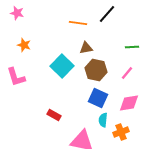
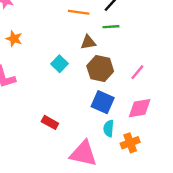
green line: (132, 47) -> (111, 27), moved
cyan square: (62, 66) -> (59, 64), size x0.6

